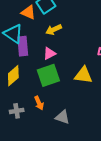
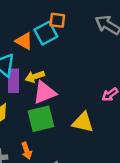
yellow arrow: (54, 30) -> (35, 77), moved
pink triangle: (49, 53) -> (45, 93), size x1.5

